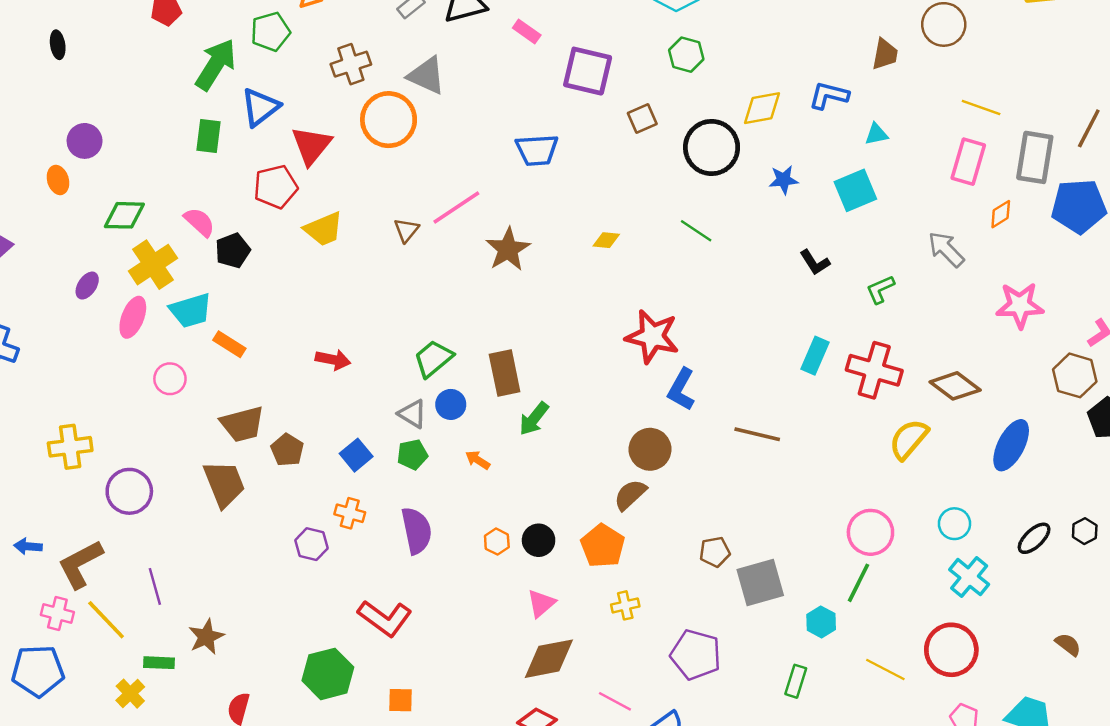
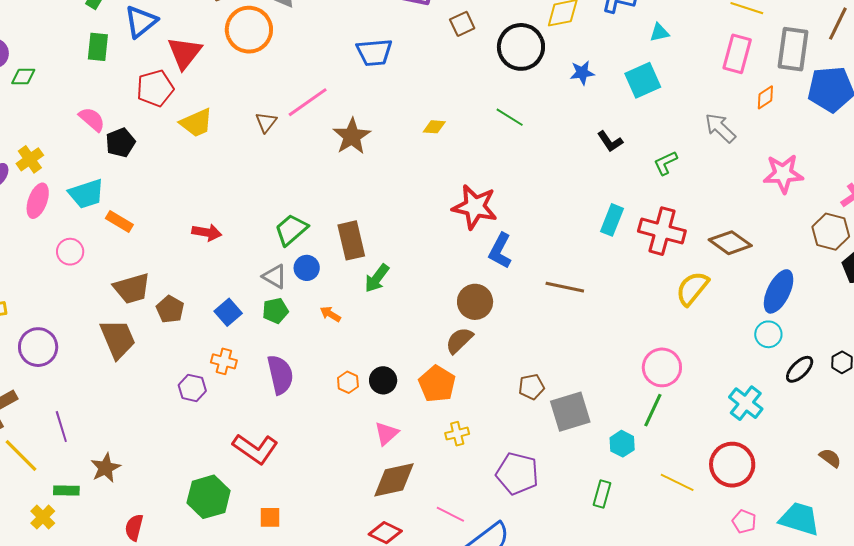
green diamond: (124, 215) -> (23, 76), moved, size x0.7
yellow cross: (153, 265) -> (30, 159), moved, size x0.7
cyan circle: (954, 524) -> (768, 334), moved

